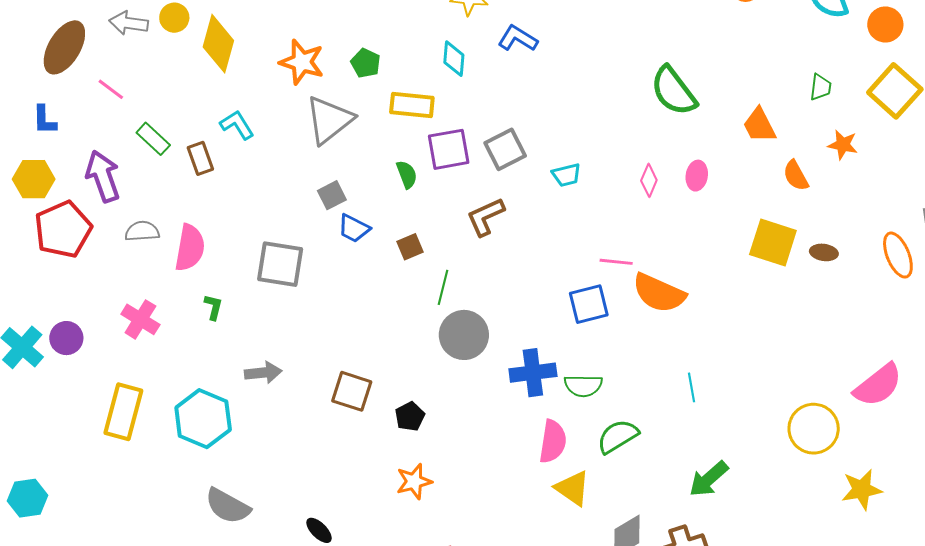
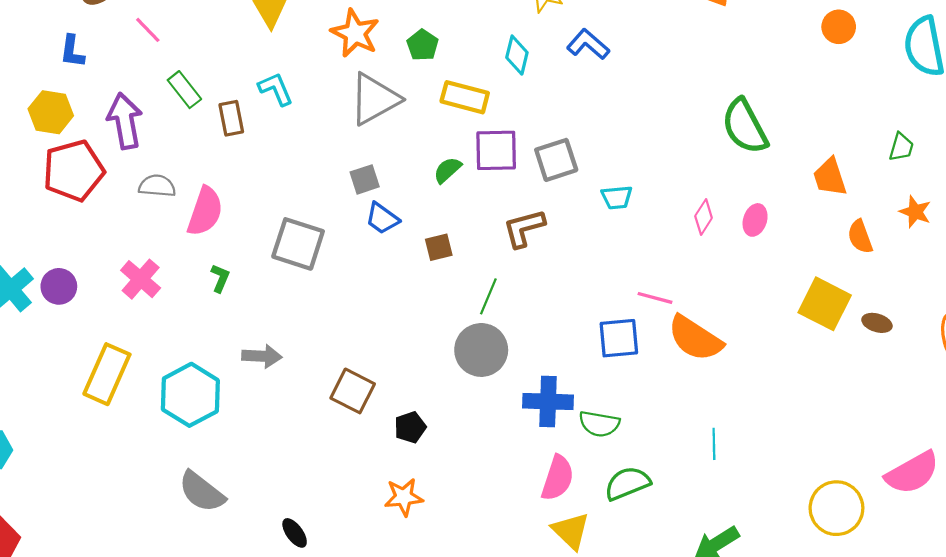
green semicircle: (407, 174) -> (447, 170), turned -120
green line: (443, 287) -> (488, 296), moved

